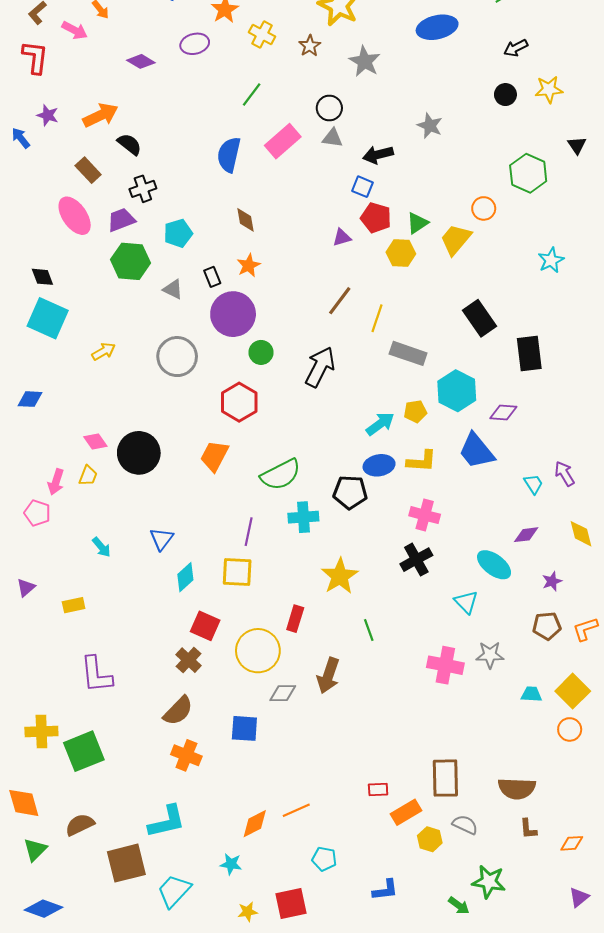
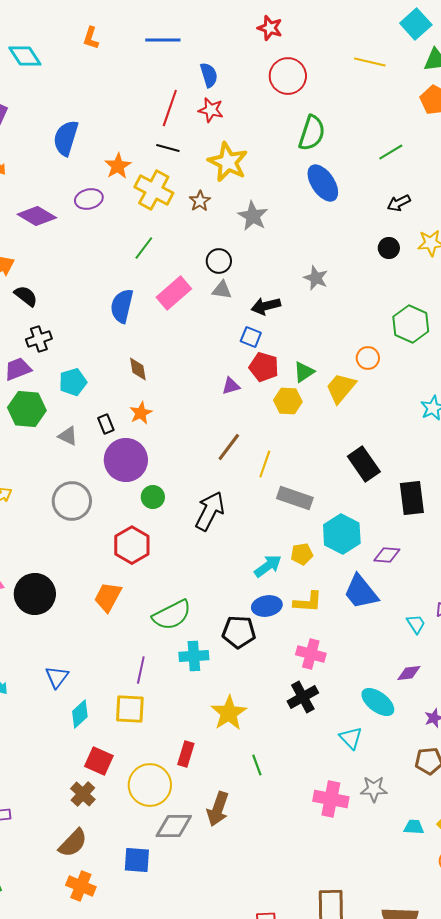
blue ellipse: (437, 27) -> (323, 183), turned 69
yellow cross: (262, 34) -> (154, 190), size x1.5
purple diamond: (141, 61) -> (37, 216), size x1.4
gray diamond: (283, 693) -> (174, 826), size x1.4

